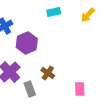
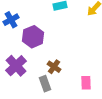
gray rectangle: (30, 89) -> (45, 84), moved

